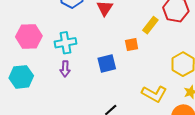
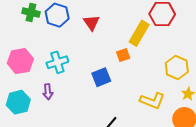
yellow rectangle: (150, 25) -> (139, 33), size x1.4
purple arrow: (65, 69) -> (48, 92), moved

